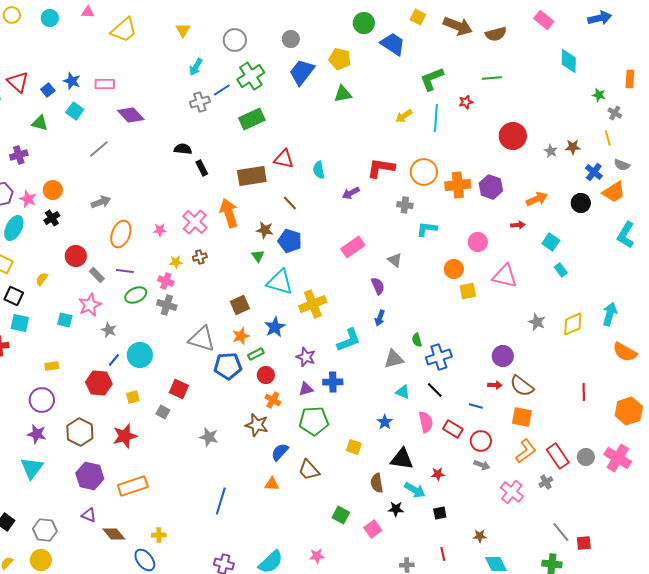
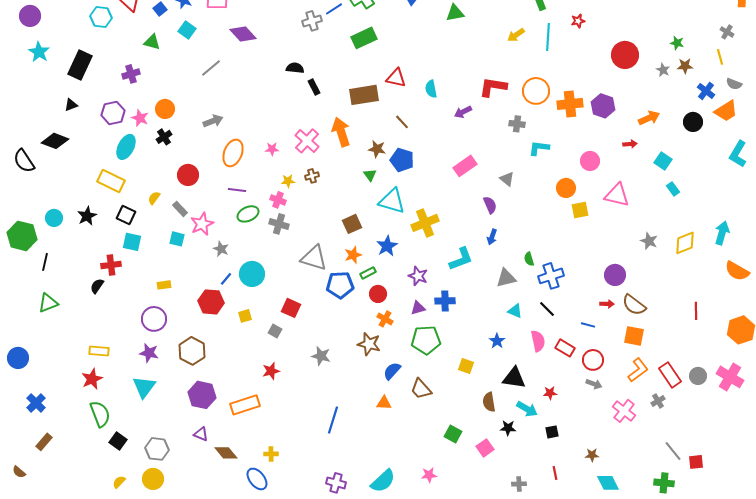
green star: (599, 95) -> (677, 43), moved
gray rectangle: (97, 275) -> (180, 209), moved
red star: (125, 436) -> (271, 371), moved, size x0.7

